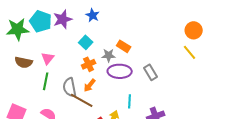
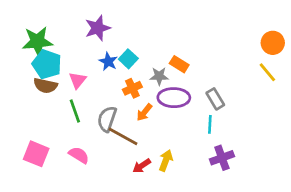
blue star: (93, 15) -> (108, 62), moved
cyan pentagon: (41, 21) -> (47, 64), moved
green line: (46, 81) -> (75, 111), turned -30
orange arrow: (90, 85) -> (144, 112), moved
gray semicircle: (70, 87) -> (107, 119), turned 30
cyan line: (130, 101) -> (210, 124), moved

